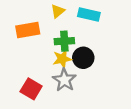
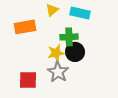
green cross: (64, 41) -> (69, 37), moved
red square: (31, 89) -> (28, 80), turned -30

